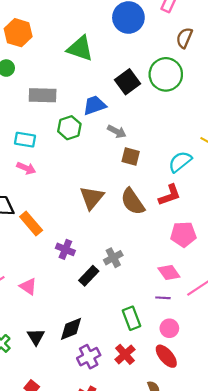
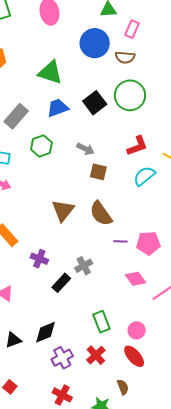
brown semicircle: (184, 38) -> (125, 57), moved, turned -108
gray rectangle: (43, 95) -> (16, 116), turned -50
blue trapezoid: (95, 105) -> (58, 108), moved
red L-shape: (170, 195) -> (137, 146), moved
purple line: (163, 298) -> (120, 241), moved
black triangle: (36, 337) -> (13, 340), turned 42

